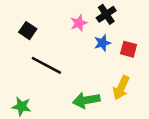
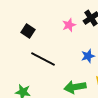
blue star: (102, 43) -> (88, 56), moved

